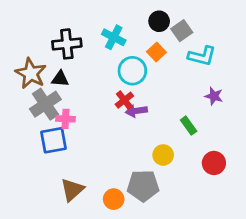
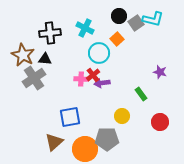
cyan L-shape: (202, 56) -> (153, 19), moved
pink cross: (66, 119) -> (81, 79), moved
blue square: (53, 140) -> (70, 117), moved
orange circle: (114, 199) -> (85, 149), size x1.6

